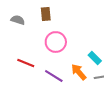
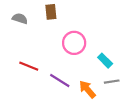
pink circle: (56, 42) -> (74, 43), moved
orange arrow: (79, 72) -> (87, 89), moved

